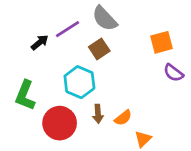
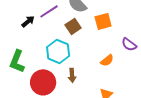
orange square: (161, 42) -> (103, 21), moved
orange semicircle: (123, 118) -> (107, 60), moved

